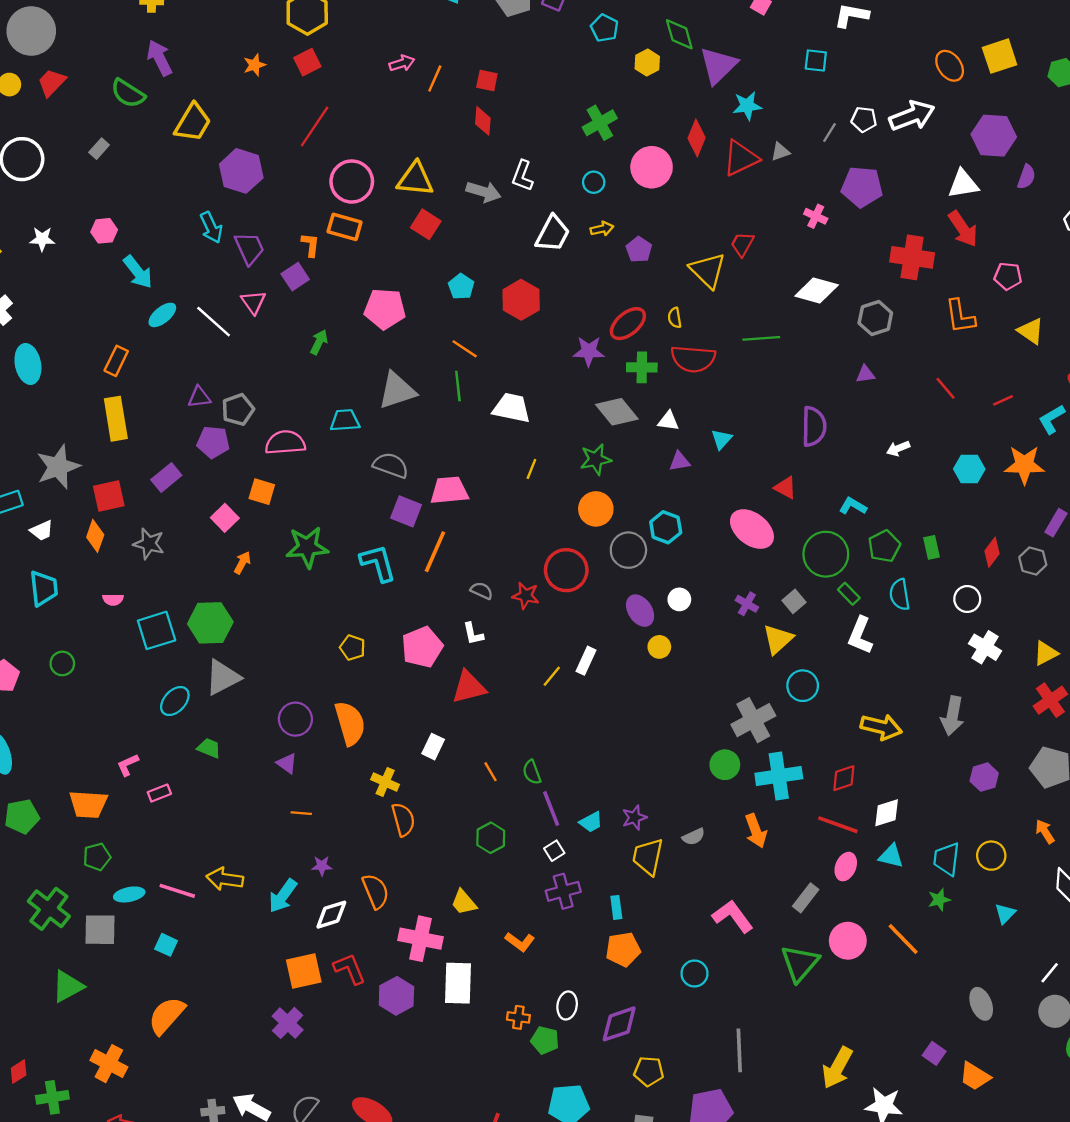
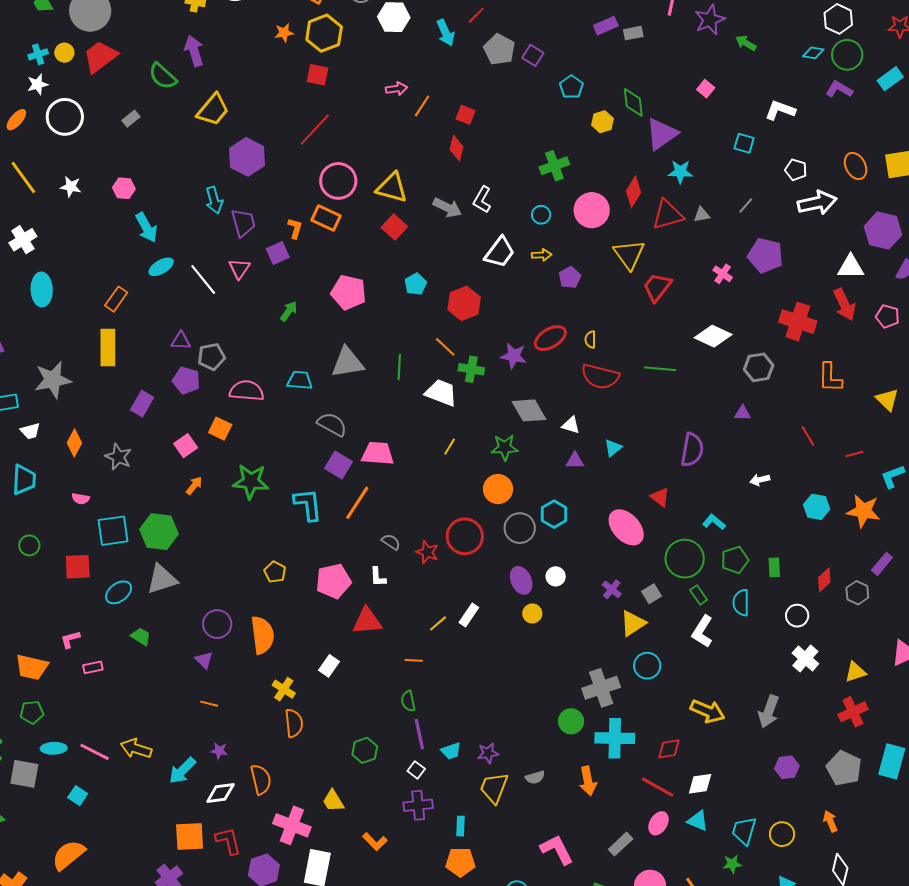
red square: (307, 62) -> (317, 75), turned 30
orange star: (254, 65) -> (284, 33), moved
red trapezoid: (52, 83) -> (100, 57), size x1.4
white pentagon: (864, 119) -> (796, 170), moved
red trapezoid: (742, 244) -> (657, 287), size x1.4
yellow triangle: (708, 270) -> (629, 255), moved
pink pentagon: (1008, 276) -> (888, 316), moved
orange line: (465, 349) -> (445, 347), moved
green cross: (642, 367) -> (471, 369), moved
purple rectangle: (166, 477) -> (142, 404), turned -30
red square: (109, 496) -> (78, 567), moved
orange line: (491, 772) -> (414, 660), moved, turned -66
white square: (554, 851) -> (416, 770), turned -30

